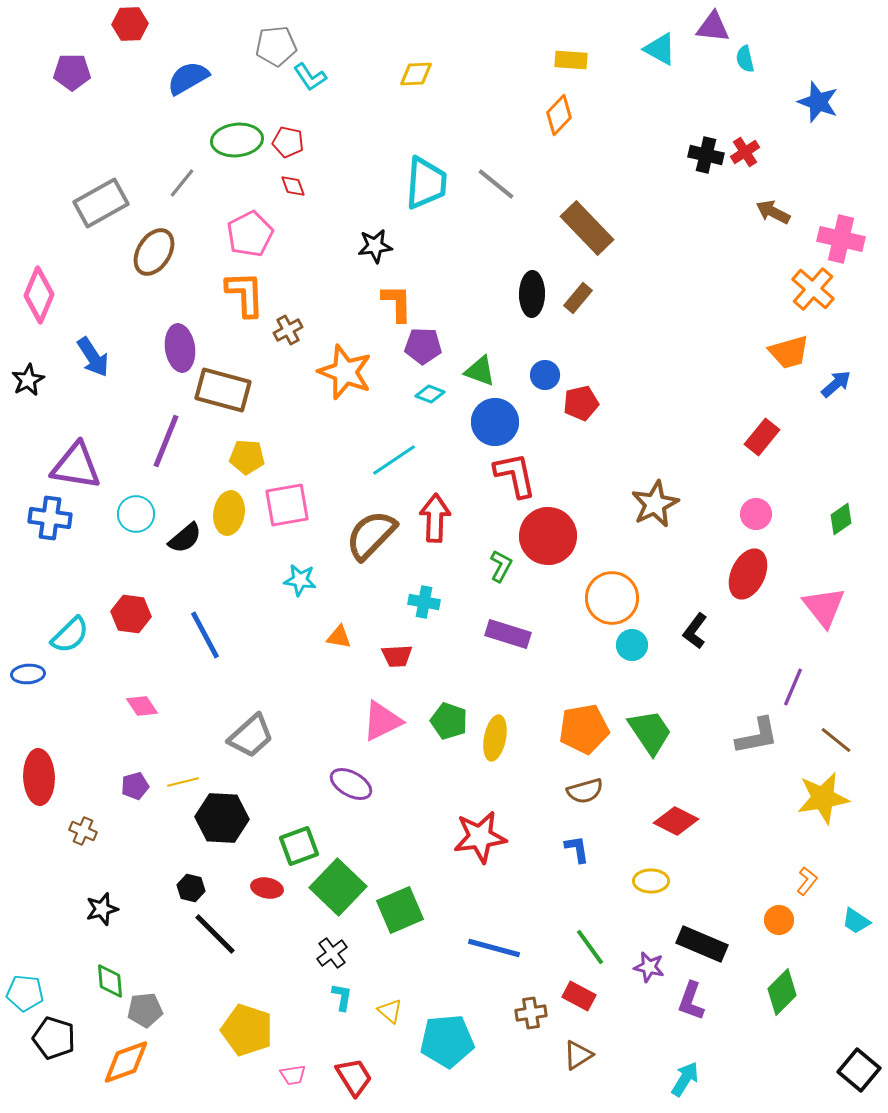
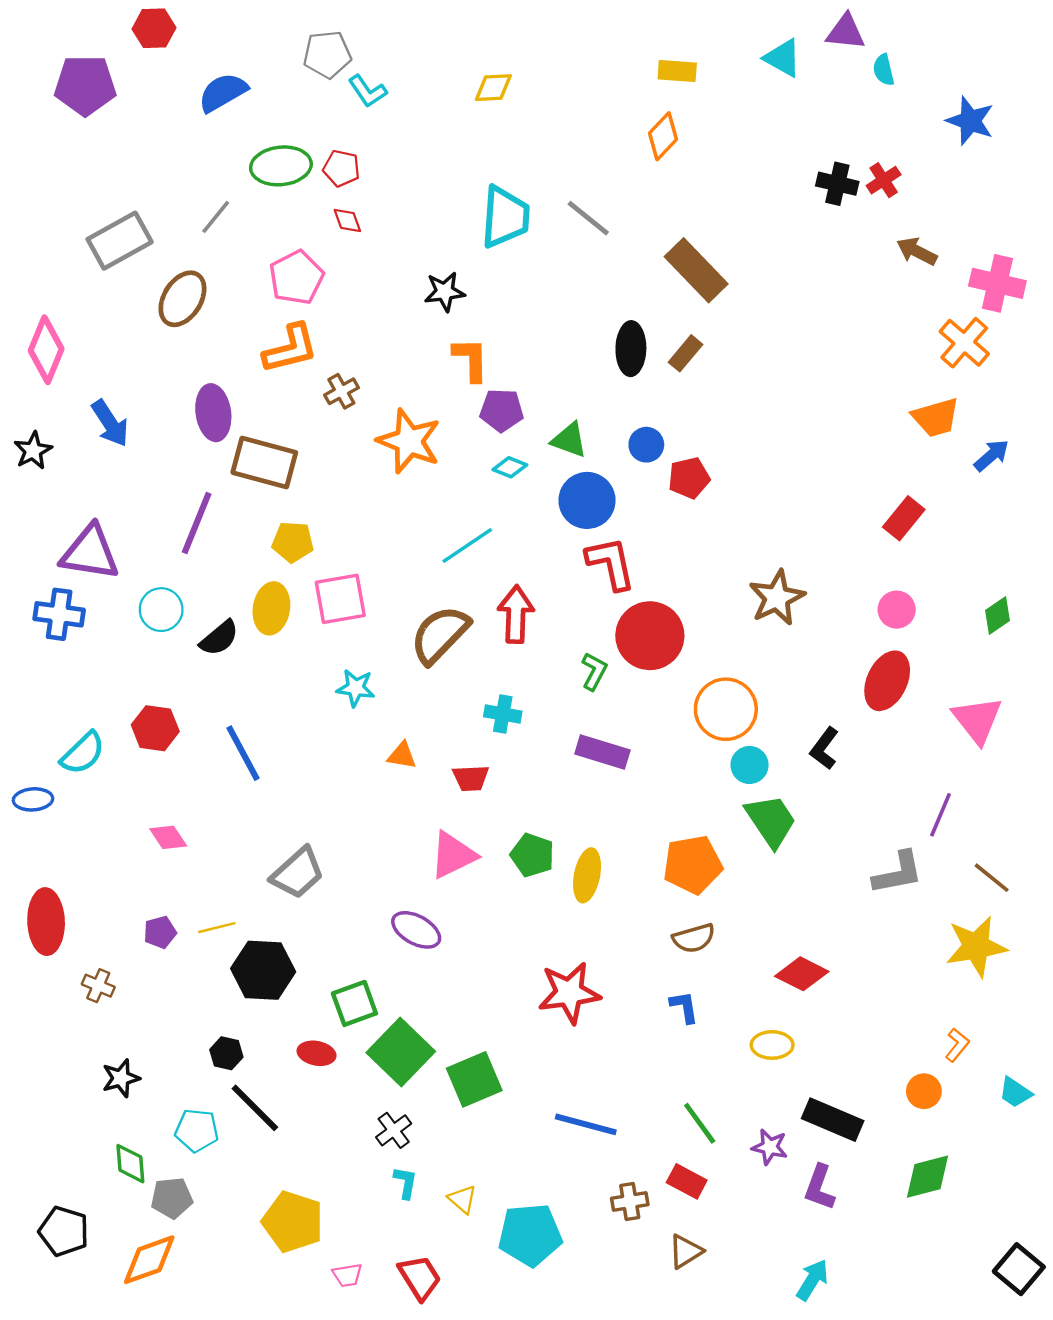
purple pentagon: (72, 72) -> (85, 85), size x1.4
orange L-shape: (245, 294) -> (290, 349), turned 78
green trapezoid: (650, 732) -> (771, 821), moved
green diamond: (782, 992) -> (927, 1177), turned 30
cyan pentagon: (25, 993) -> (197, 1130), moved

